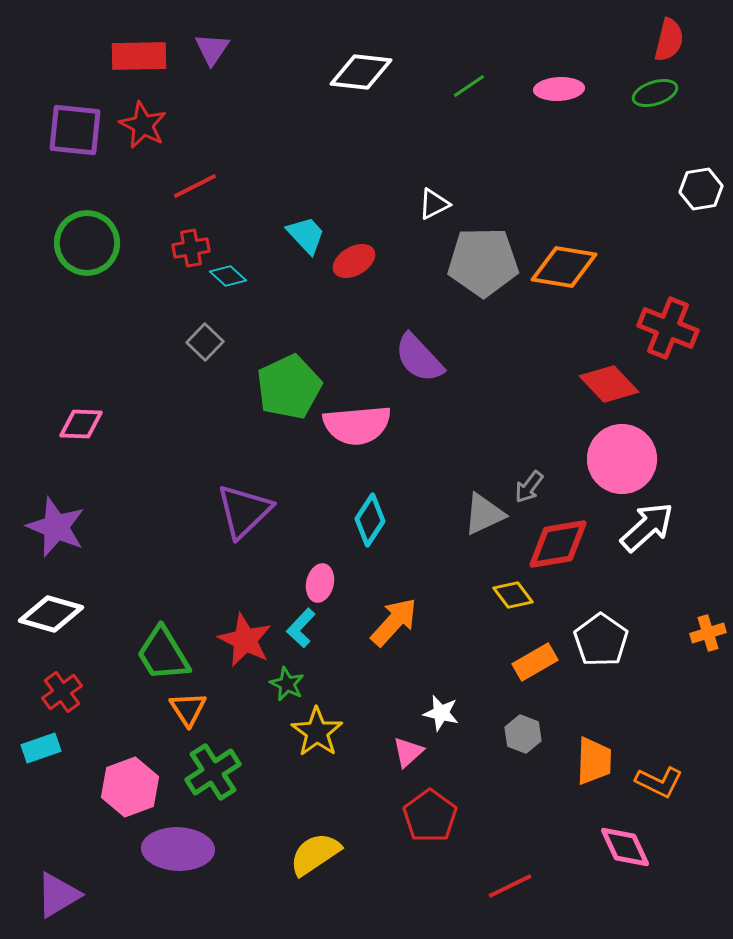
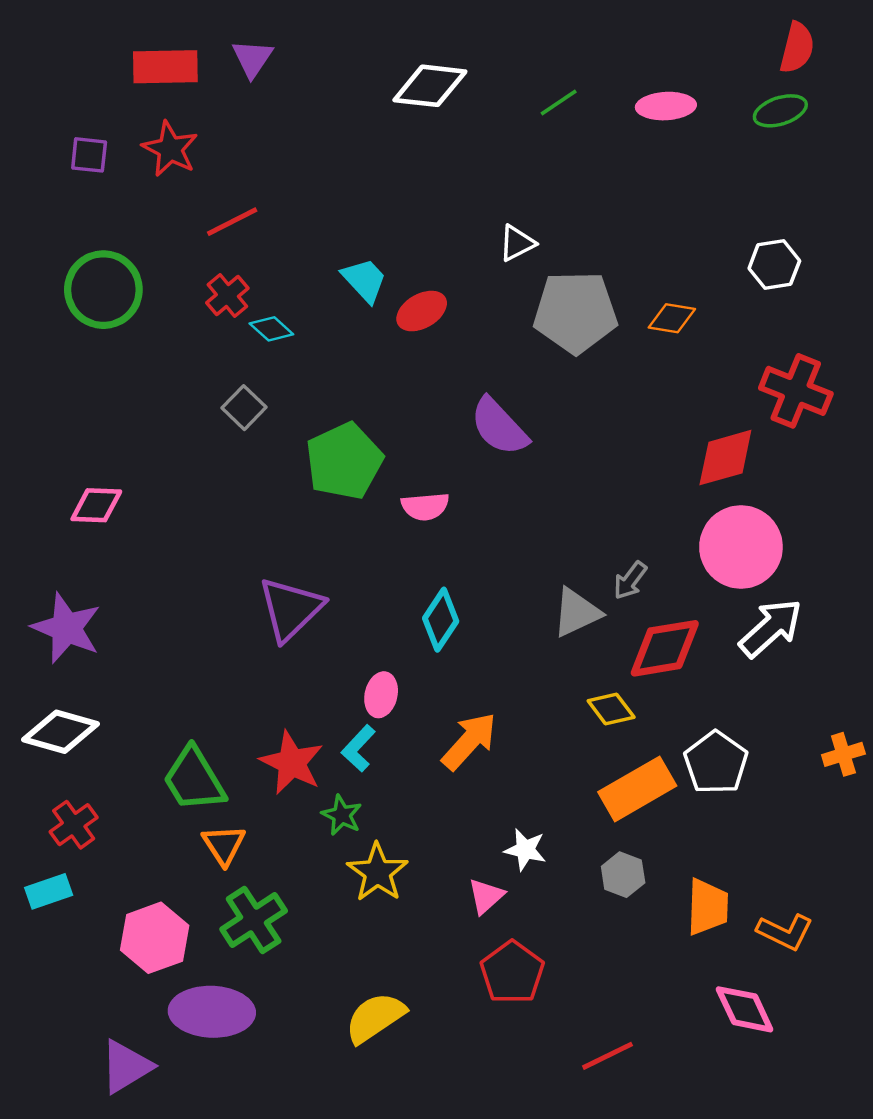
purple square: (75, 130) -> (89, 155), size x0.6
white hexagon: (701, 189) -> (774, 265), moved
red cross: (191, 248) -> (227, 296), turned -30
orange diamond: (564, 267) -> (672, 318), size x0.6
red diamond: (609, 384) -> (725, 458), turned -62
pink semicircle: (357, 425) -> (425, 506), size x0.6
orange rectangle: (535, 662) -> (637, 789), size x1.4
purple triangle: (58, 895) -> (126, 1067), moved

